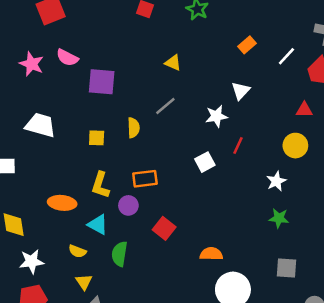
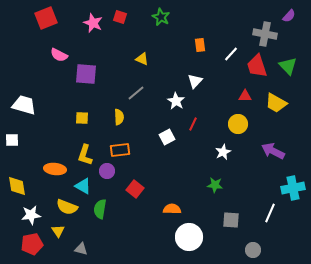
orange rectangle: (247, 45) -> (200, 45), turned -56
pink star: (32, 64) -> (93, 23), moved
white star: (216, 116) -> (176, 101), turned -30
white trapezoid: (40, 125) -> (24, 105), moved
yellow semicircle: (134, 128) -> (119, 117), moved
green star: (279, 218) -> (215, 185), moved
yellow semicircle: (77, 251) -> (67, 207), size x1.5
yellow triangle: (84, 282) -> (58, 231), moved

